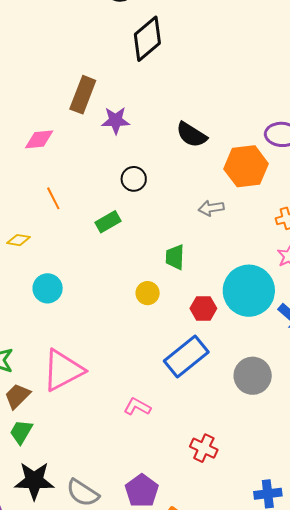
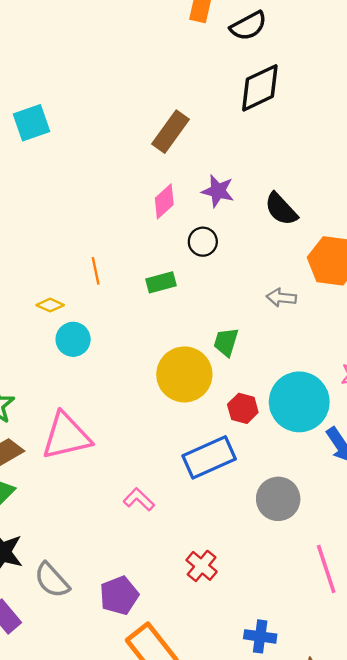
purple star: (116, 120) -> (218, 191), moved
pink diamond: (39, 139) -> (164, 201), moved, turned -52
orange line: (53, 198) -> (96, 271), moved
yellow diamond: (18, 240) -> (50, 305), moved
yellow circle: (148, 293) -> (184, 374), size x2.0

